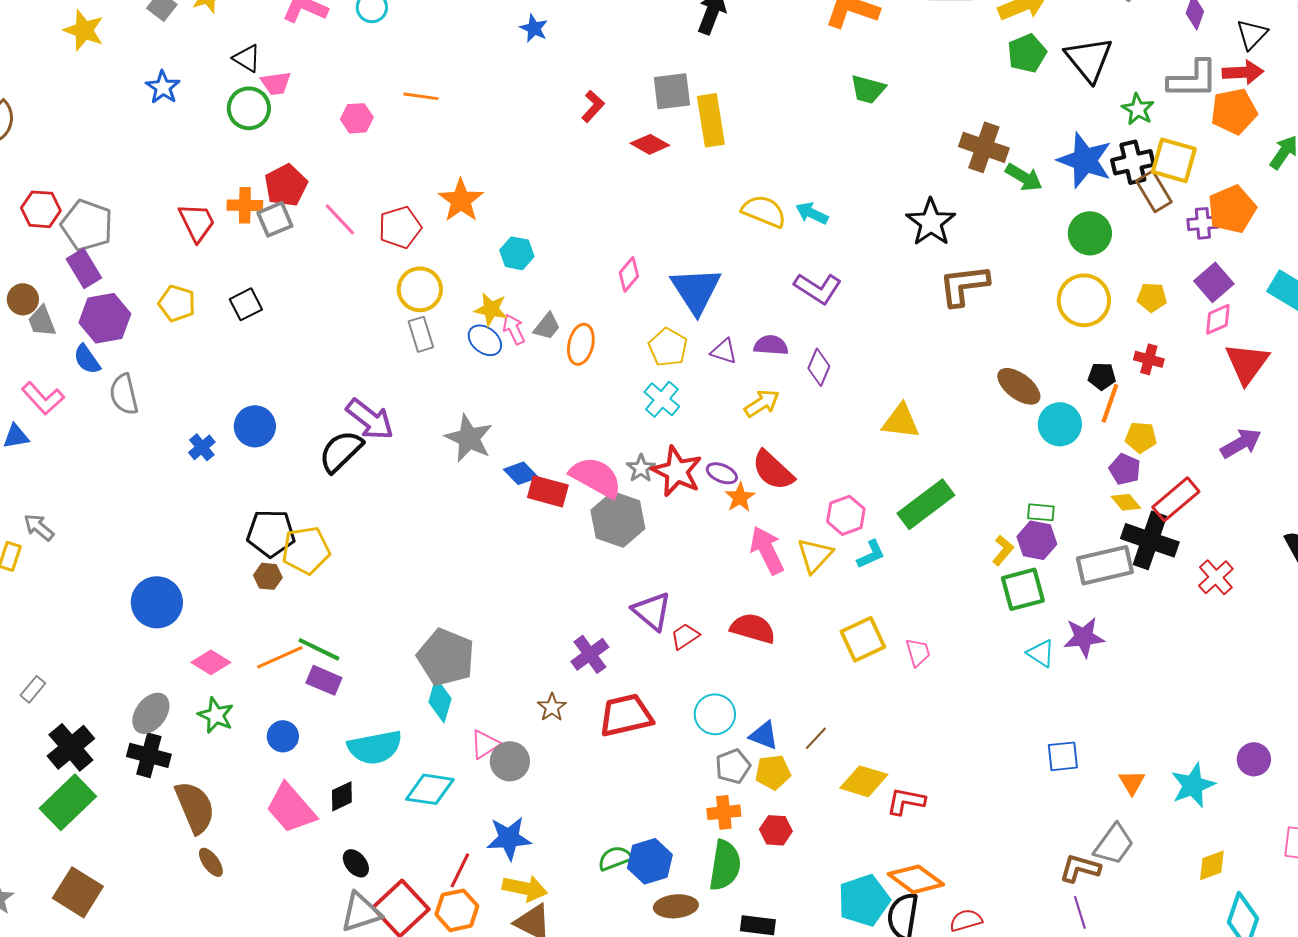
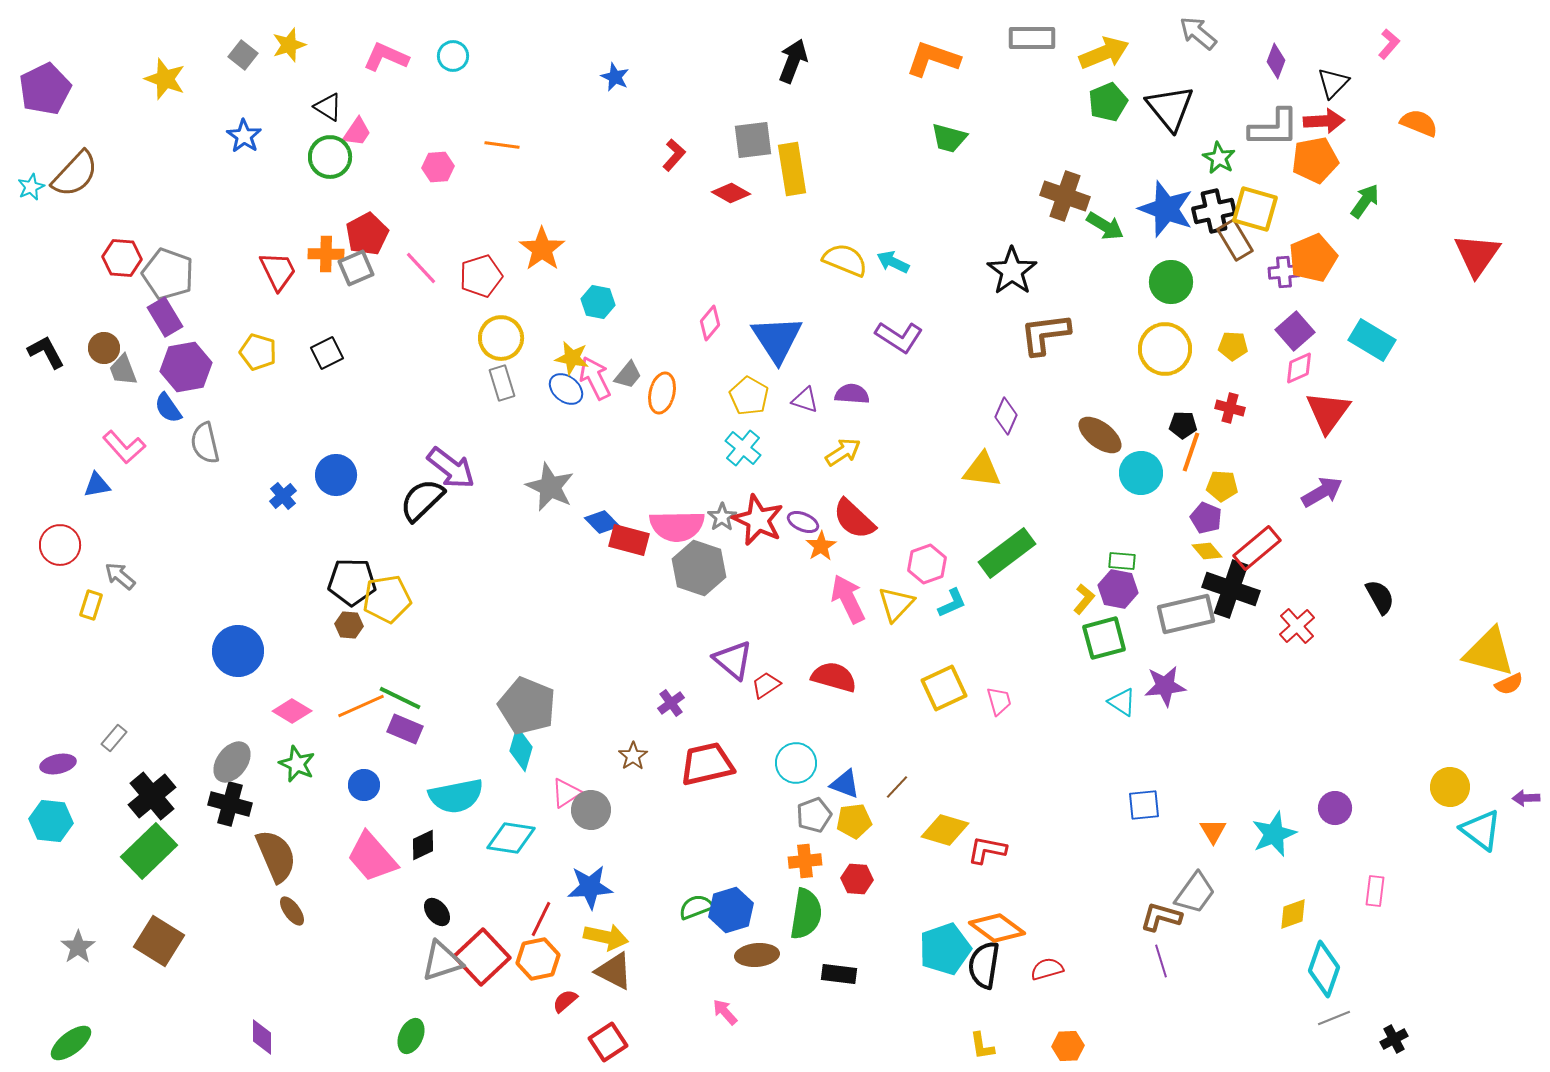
pink trapezoid: (276, 83) -> (357, 132), turned -48
pink arrow: (514, 329) -> (595, 378), size x1.4
purple diamond: (819, 367) -> (1006, 416), moved
pink semicircle: (596, 477) -> (677, 526), turned 150
purple cross: (590, 654) -> (671, 703), size x0.7

